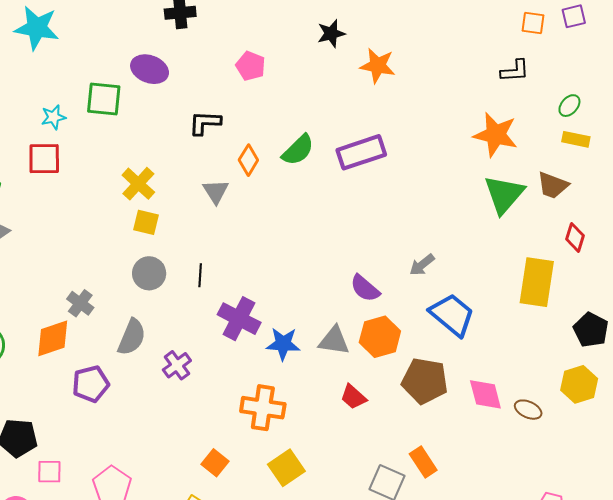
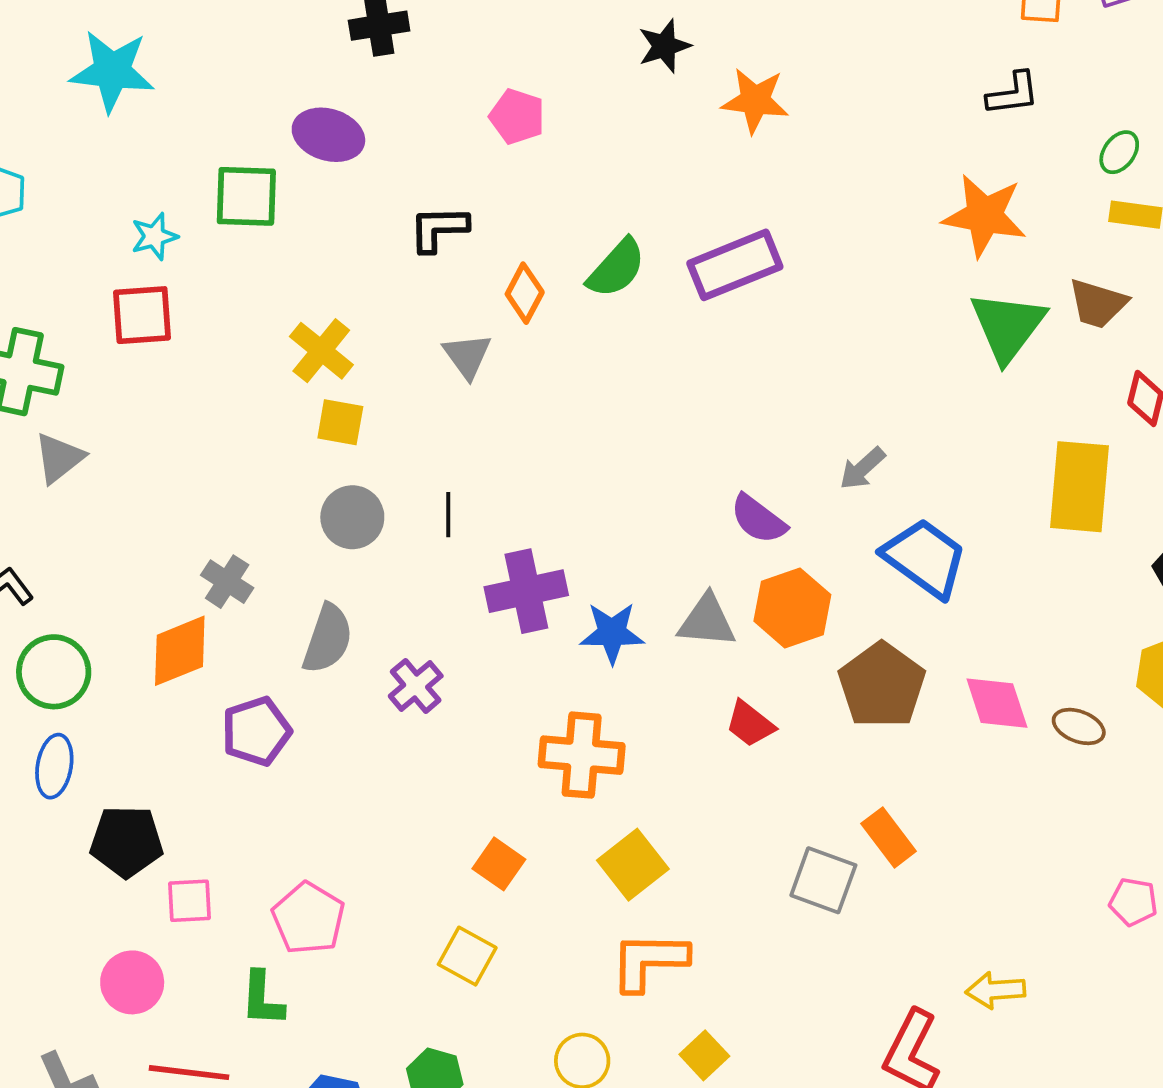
purple cross: (239, 319) -> (526, 591), turned -36
brown pentagon: (425, 381) -> (882, 685), turned 30

